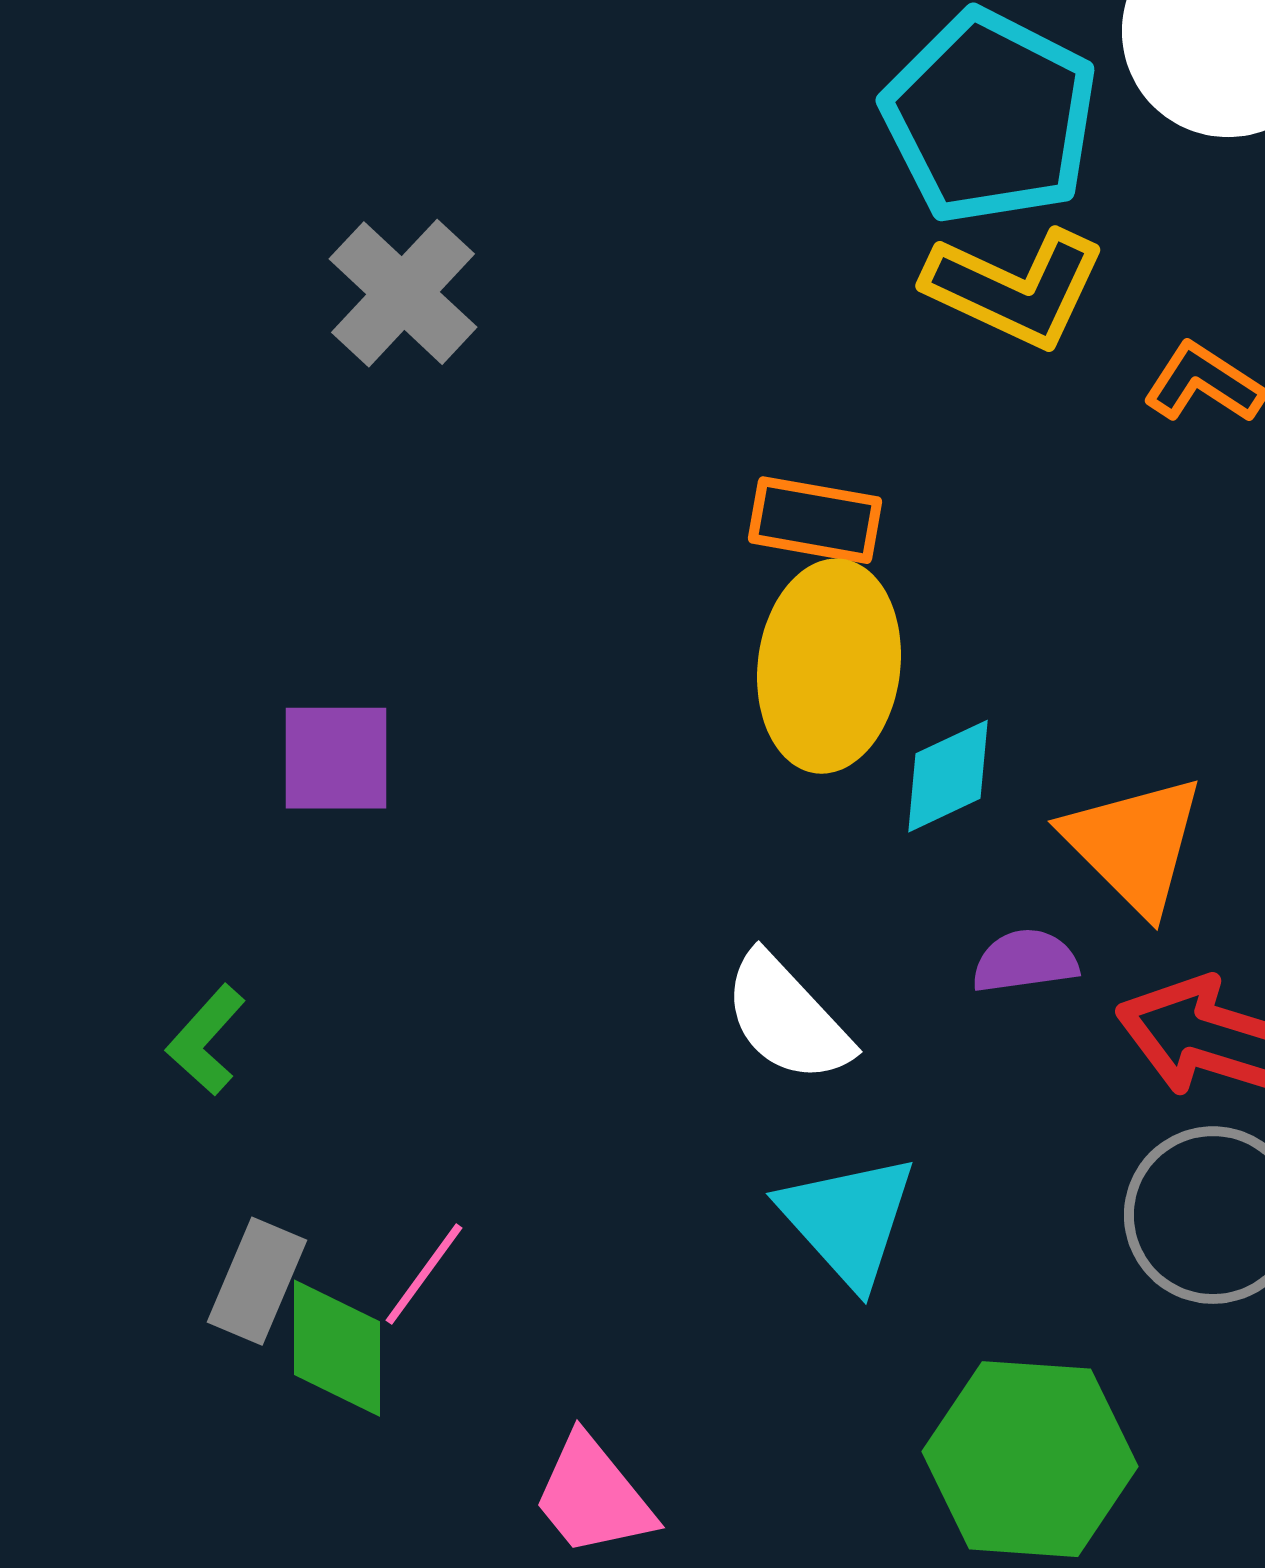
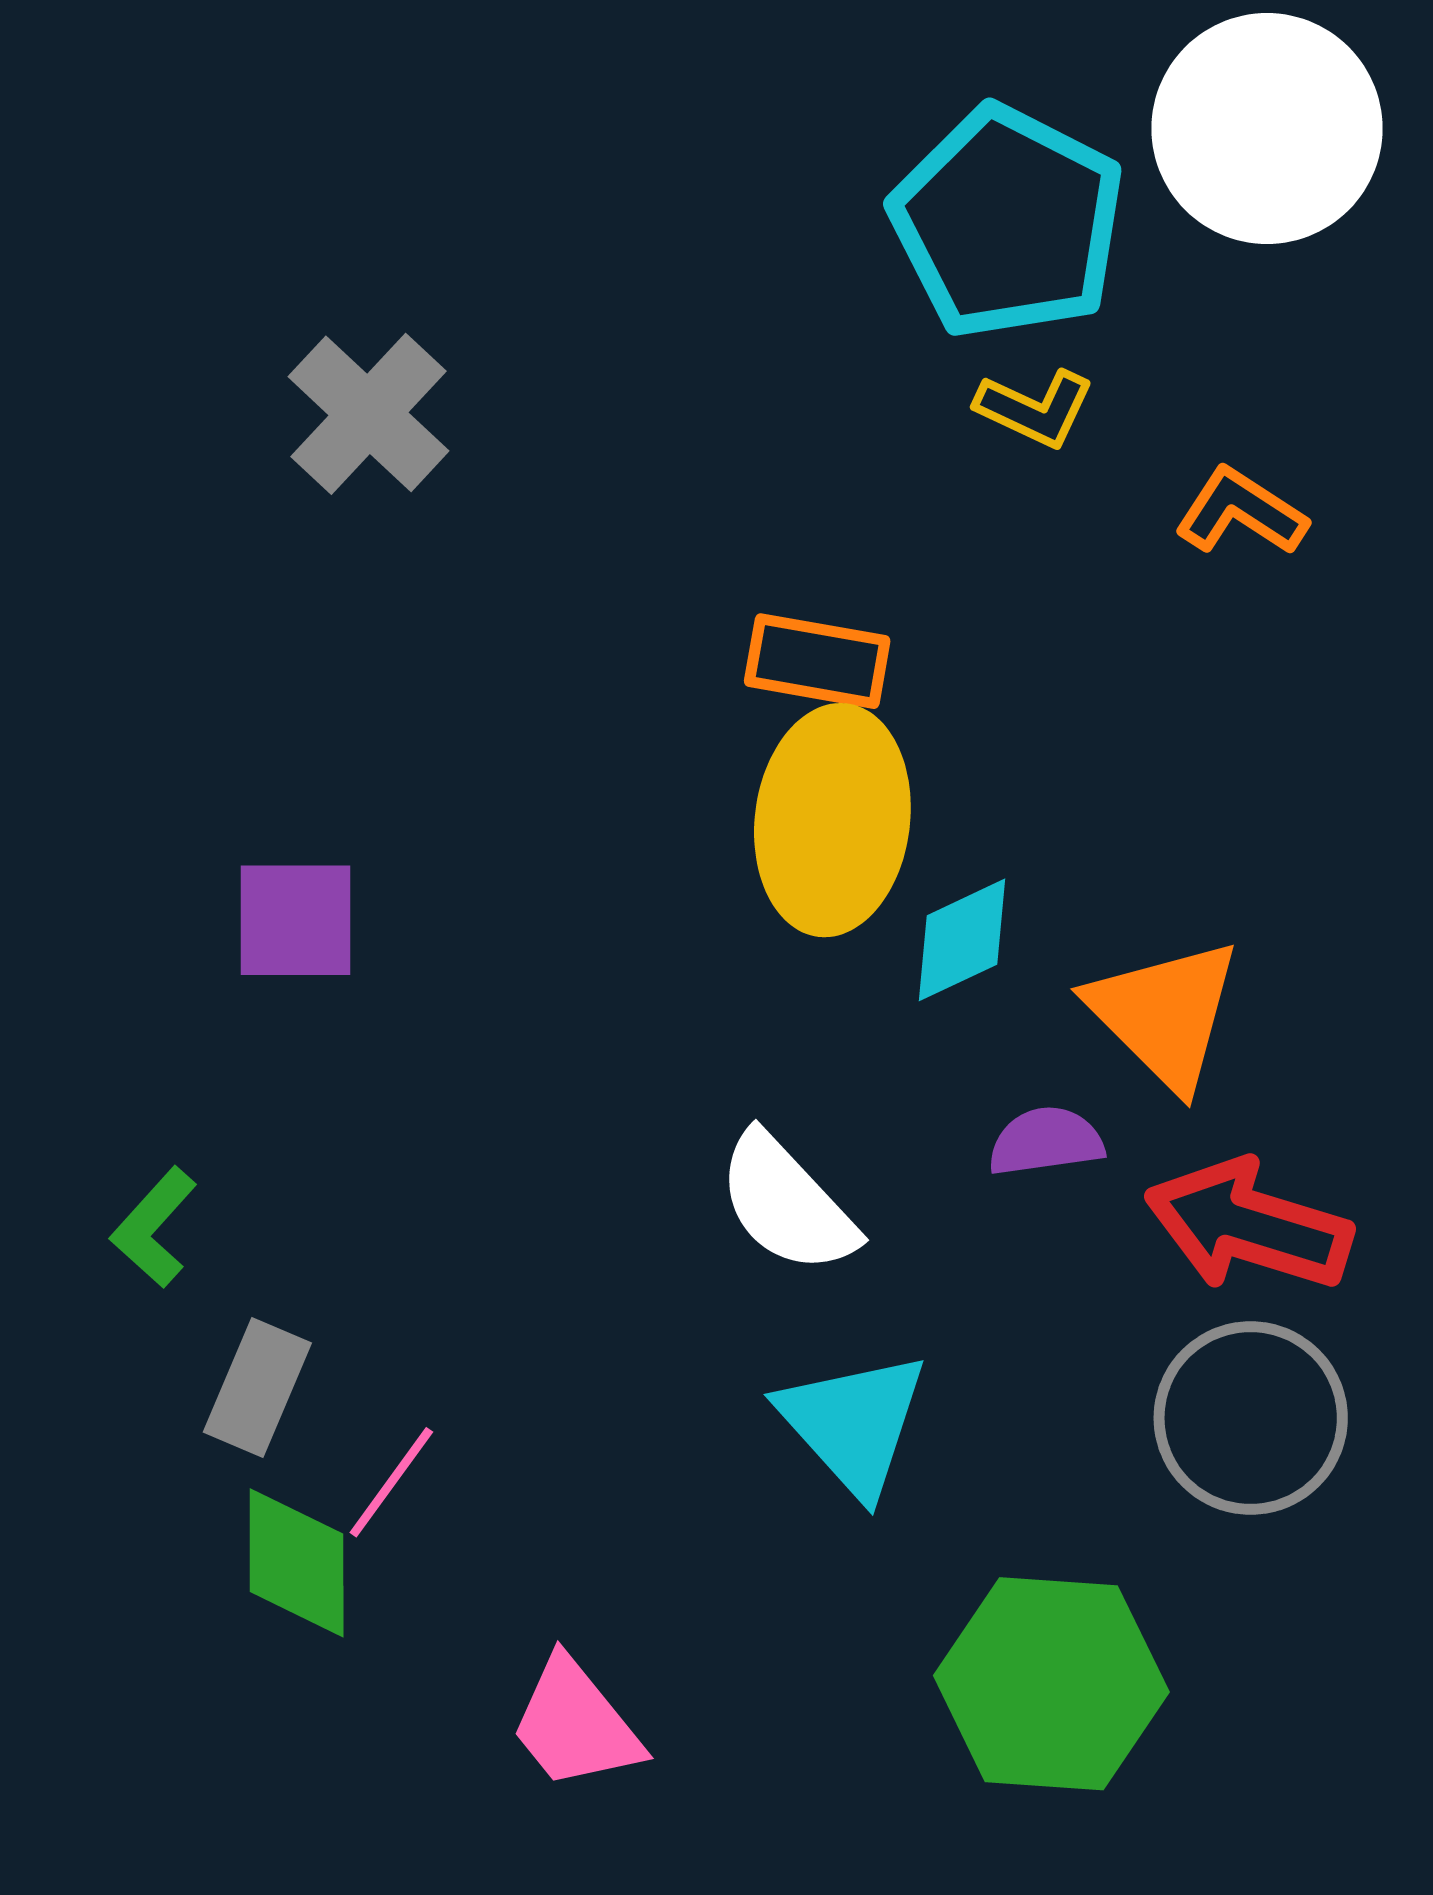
yellow L-shape: (1015, 288) -> (1035, 408), size x0.6
gray rectangle: (257, 1281) -> (257, 1388), moved

